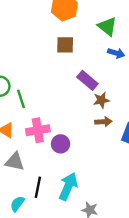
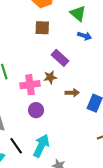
brown star: (101, 100) -> (50, 77), moved
pink cross: (38, 130) -> (30, 85), moved
black line: (38, 187) -> (16, 146), turned -48

